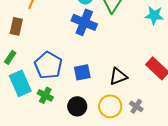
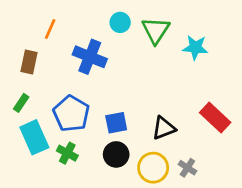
cyan star: (154, 15) -> (195, 48), moved
blue cross: (84, 22) -> (90, 57), moved
black circle: (77, 106) -> (116, 154), moved

